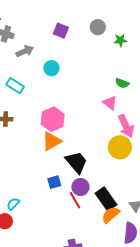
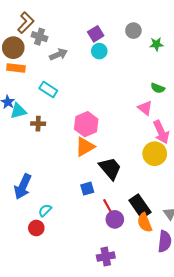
purple square: (61, 31) -> (96, 34), turned 35
cyan circle: (51, 68) -> (99, 51), moved
purple circle: (80, 187) -> (115, 219), moved
orange semicircle: (111, 215) -> (145, 223), turned -72

